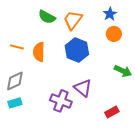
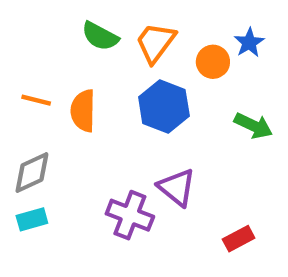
blue star: (110, 14) -> (249, 43), moved
orange circle: (114, 34) -> (213, 62), moved
green arrow: (123, 71) -> (253, 126), moved

